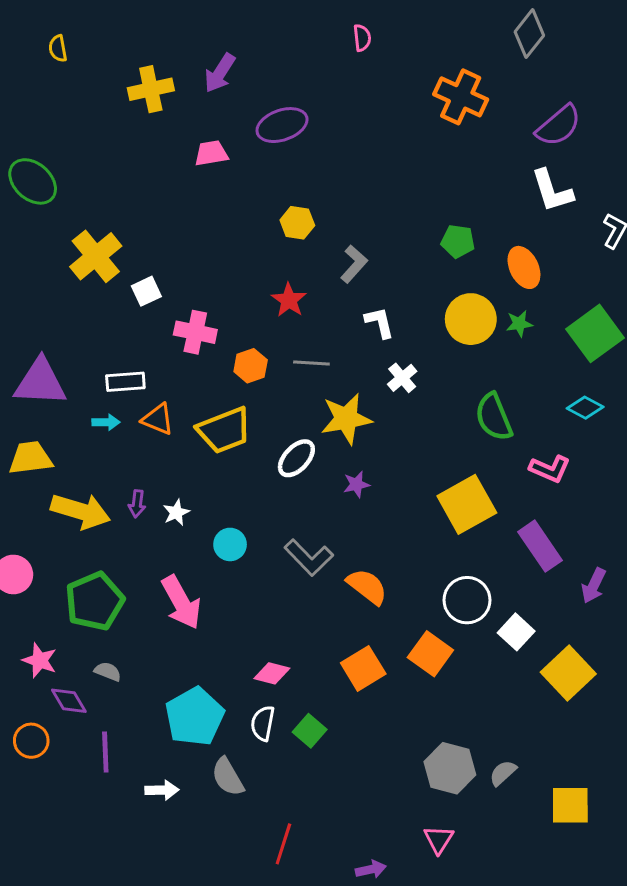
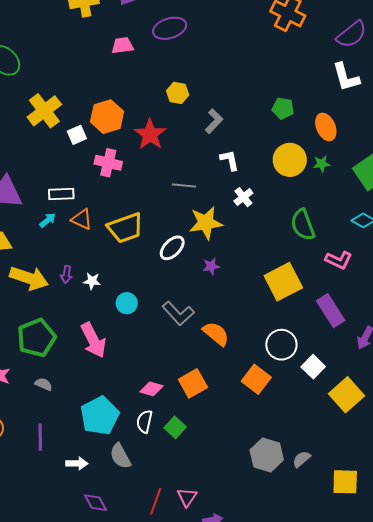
red star: (289, 300) -> (150, 134), moved, size x1.4
orange hexagon: (251, 366) -> (107, 117), moved, size x1.5
cyan arrow: (106, 422) -> (48, 220), turned -42
white star: (176, 512) -> (92, 281), turned 30
orange square: (363, 668) -> (193, 383), moved
purple diamond: (69, 701) -> (95, 503), moved
pink triangle: (439, 839) -> (187, 497), moved

